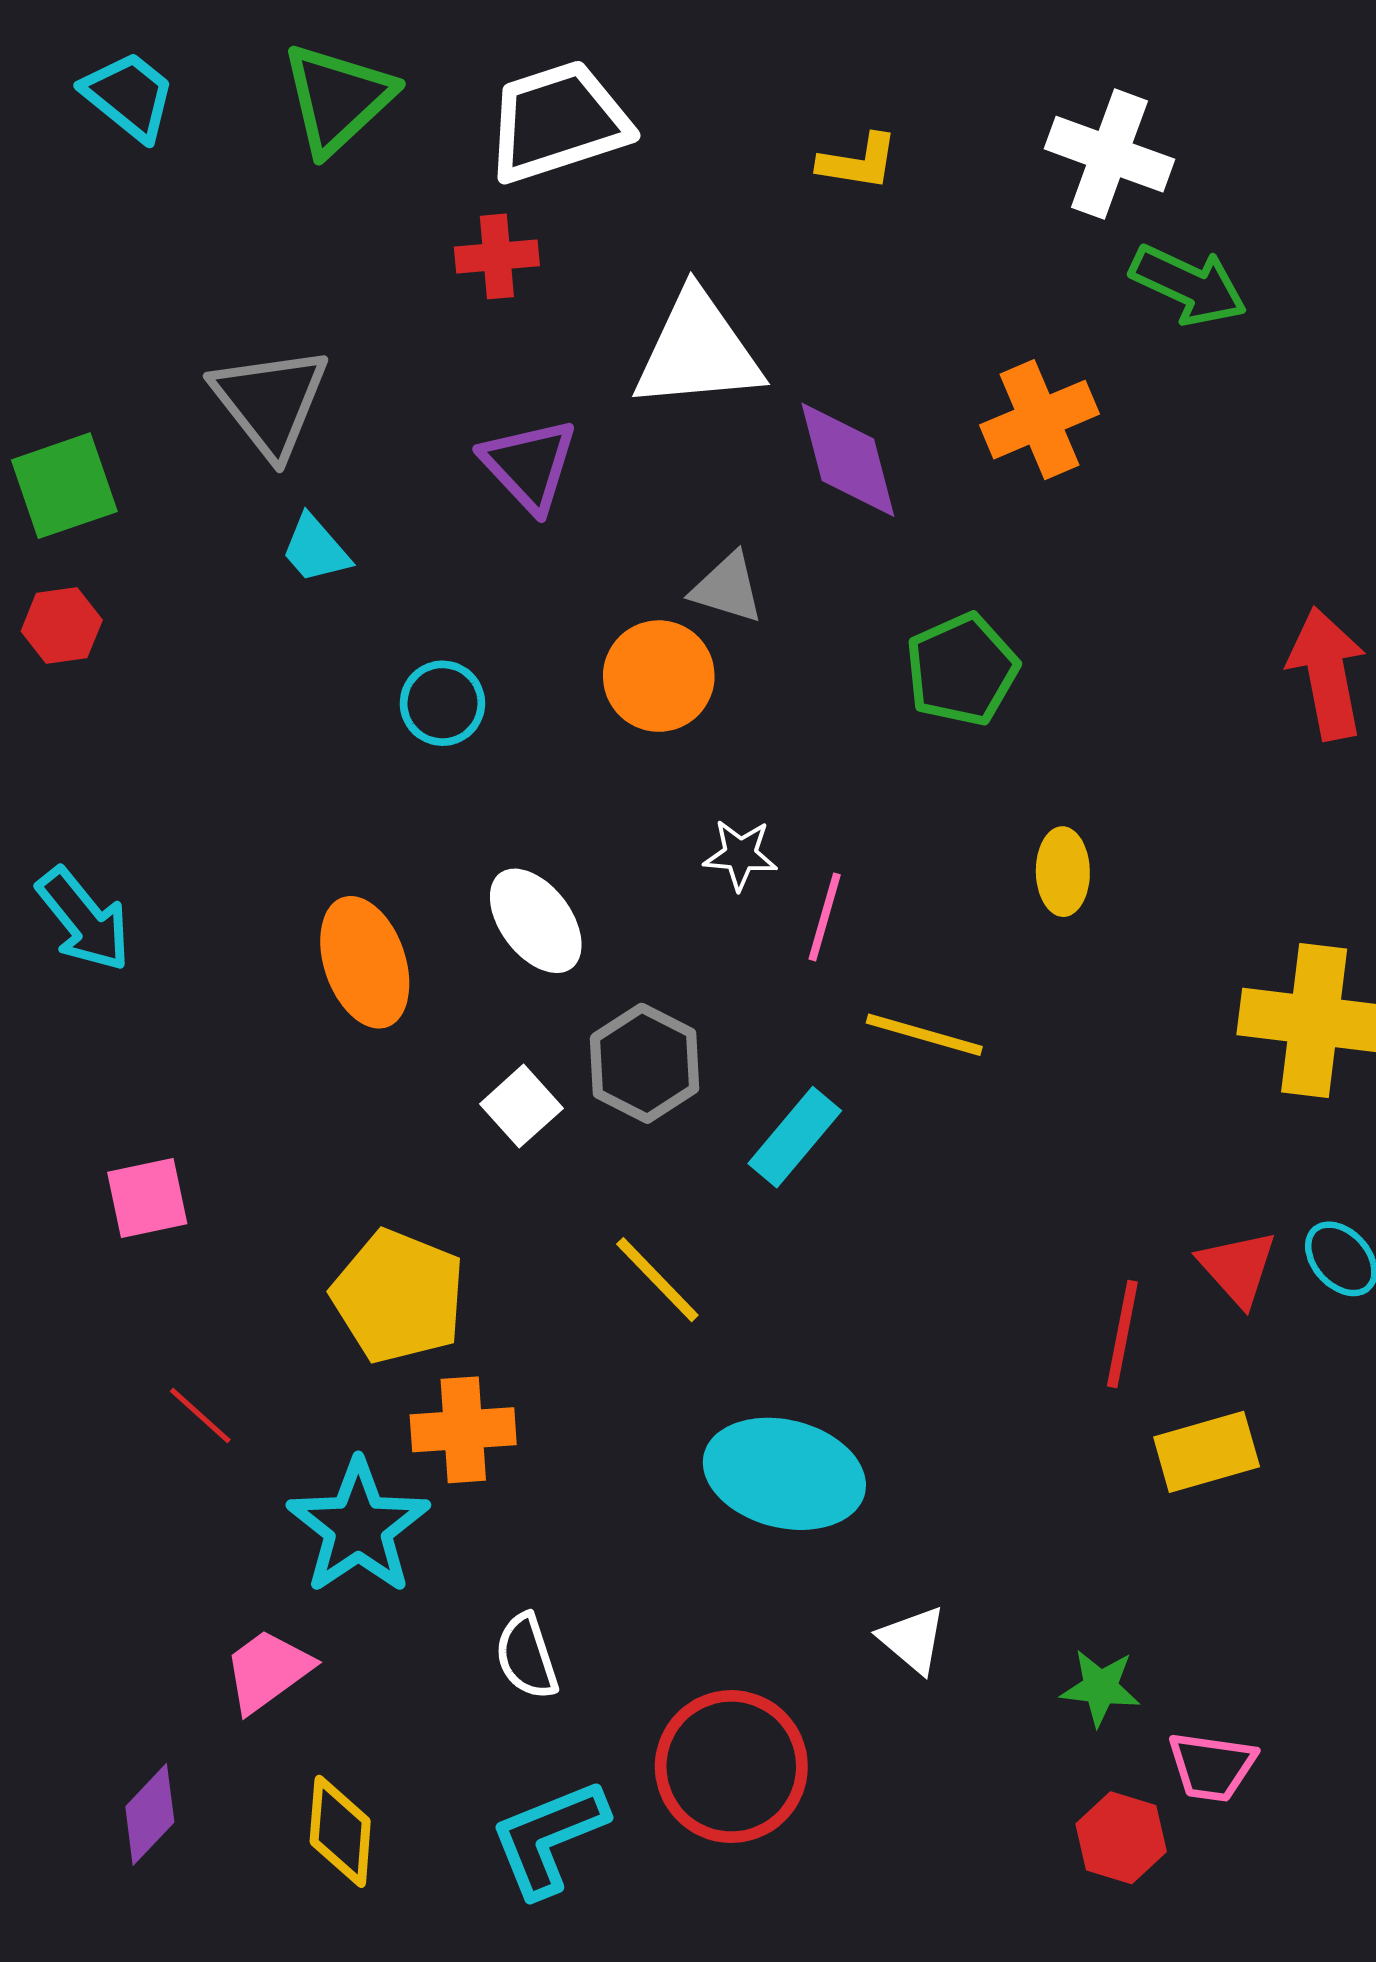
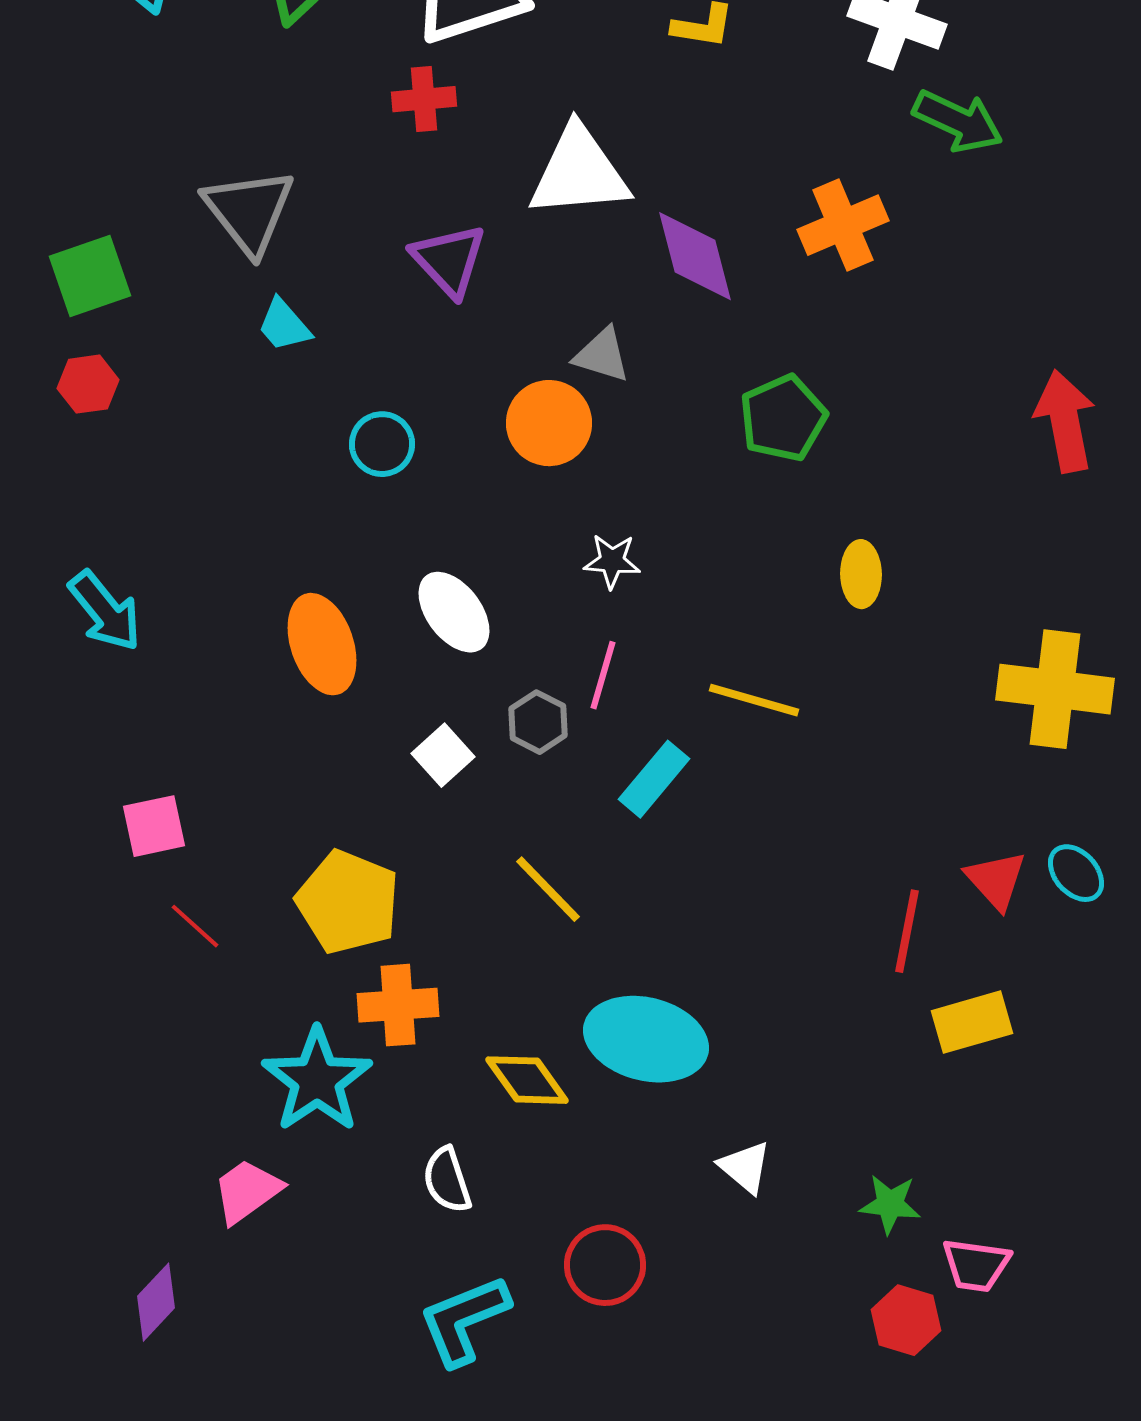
pink line: (825, 917) -> (603, 675), moved
gray hexagon: (645, 1063) -> (538, 722), size x0.7
red line: (200, 1416) -> (195, 926), moved
red circle: (731, 1767) -> (605, 1265), size x0.7
yellow diamond: (340, 1831) -> (527, 1080), moved, turned -40

